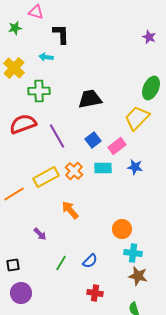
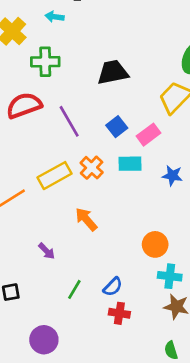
blue star: (135, 167) -> (172, 176), moved
purple circle: (21, 293) -> (44, 340), moved
red cross: (95, 293) -> (119, 313), moved

